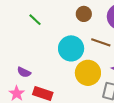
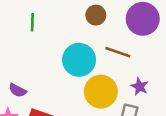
green line: (35, 20) -> (32, 22), turned 48

